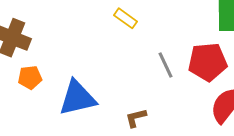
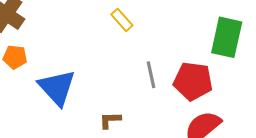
blue triangle: (77, 98) -> (57, 88), turned 48

